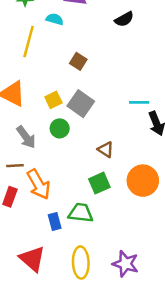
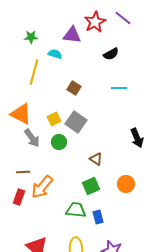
cyan line: (139, 102) -> (119, 88), moved
gray arrow: (26, 137) -> (32, 138), moved
orange circle: (143, 181) -> (126, 184), size x0.7
orange arrow: (39, 184) -> (42, 187), turned 70
blue rectangle: (55, 222) -> (98, 217), moved

